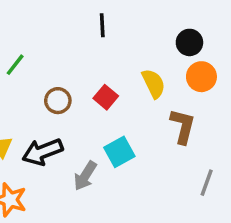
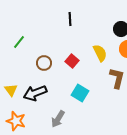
cyan square: (119, 152) -> (80, 93), turned -30
gray arrow: (85, 176) -> (58, 119), moved

